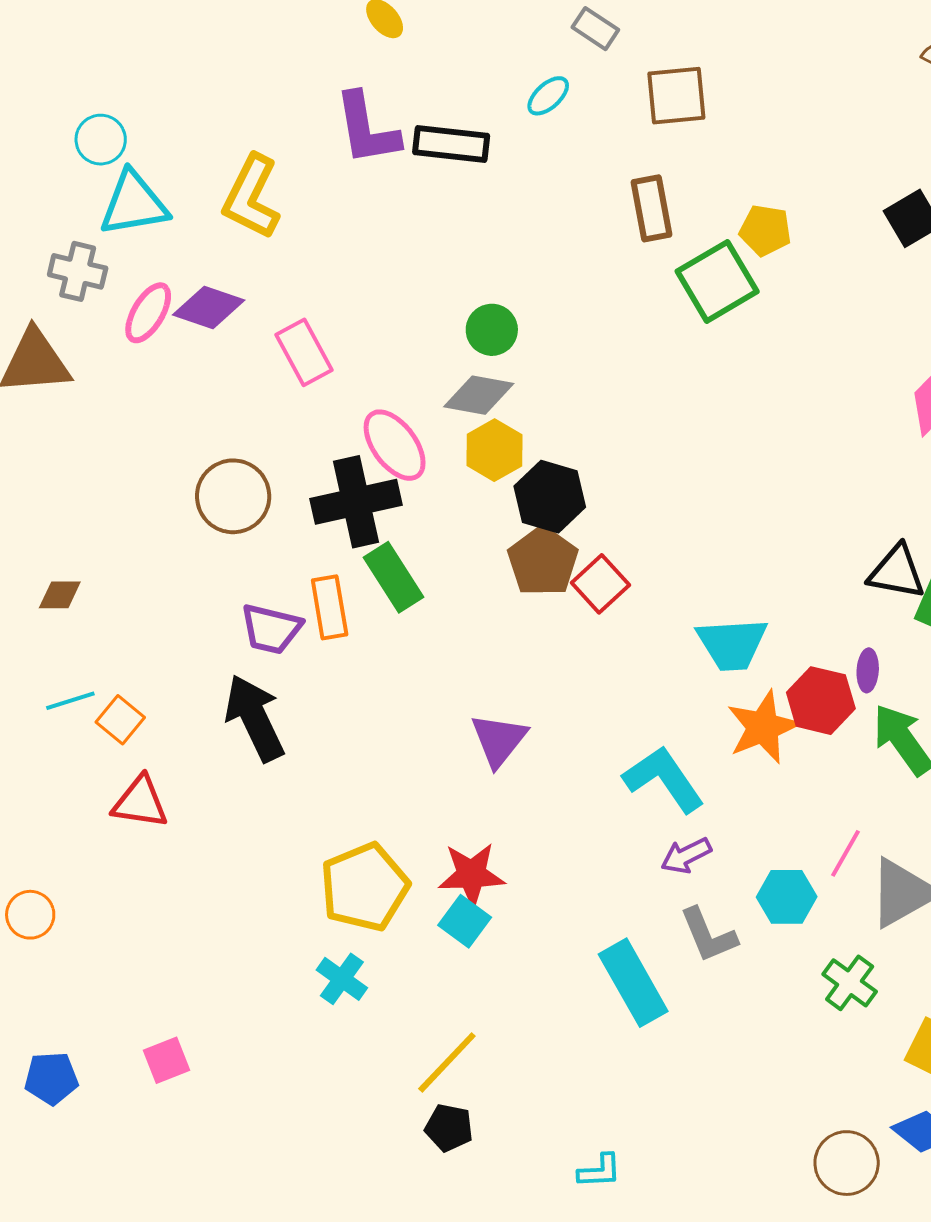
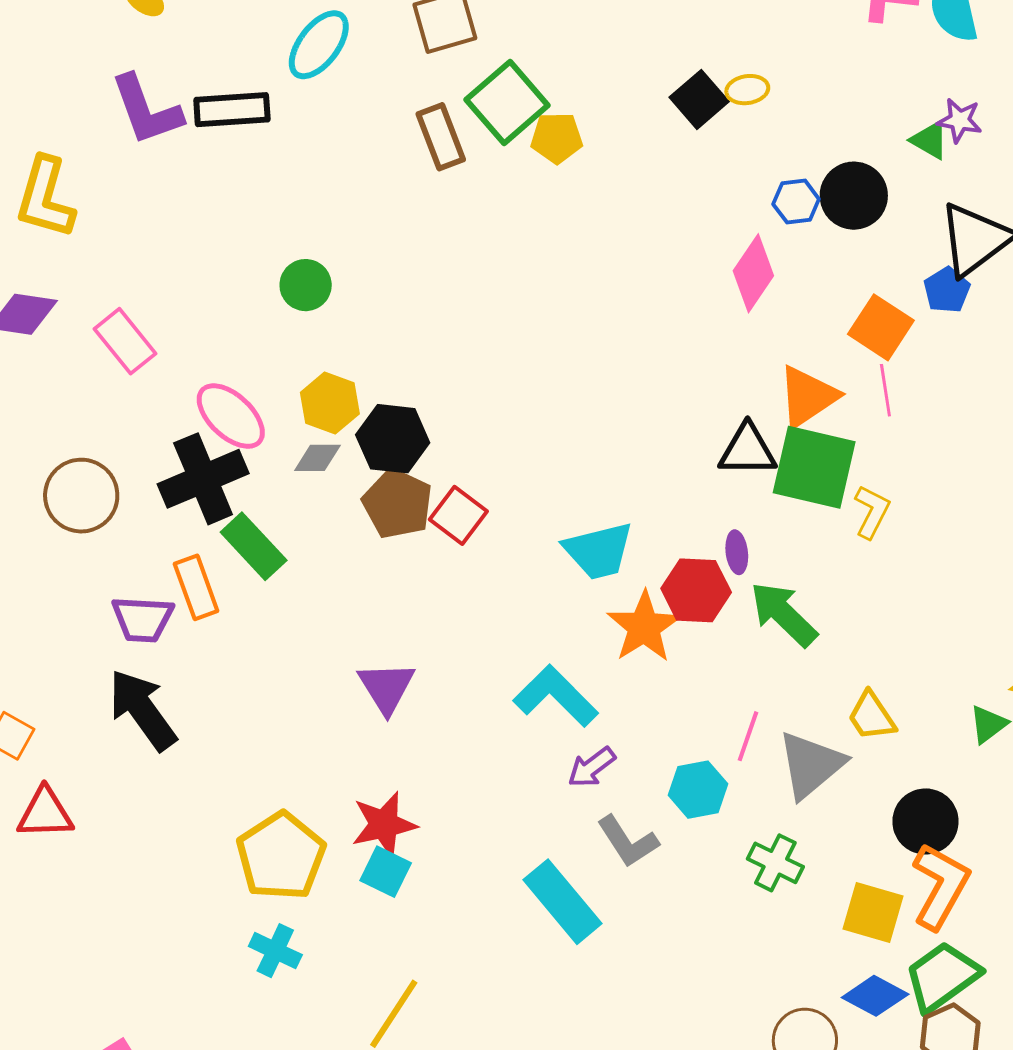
cyan ellipse: (548, 96) -> (319, 45), size x1.6
green square: (717, 281) -> (507, 103), moved
gray diamond: (479, 395) -> (317, 458), moved, size x0.7

